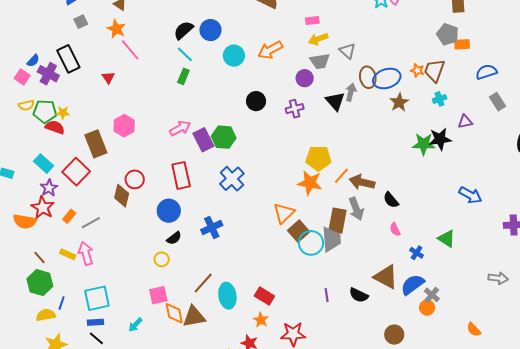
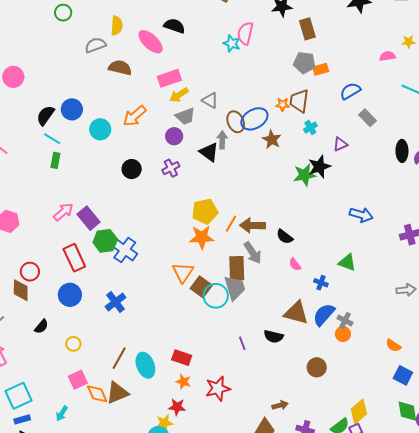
pink rectangle: (312, 21) -> (169, 78), size x1.6
green hexagon: (224, 137) -> (105, 241), moved
black semicircle: (174, 238) -> (41, 326), moved

